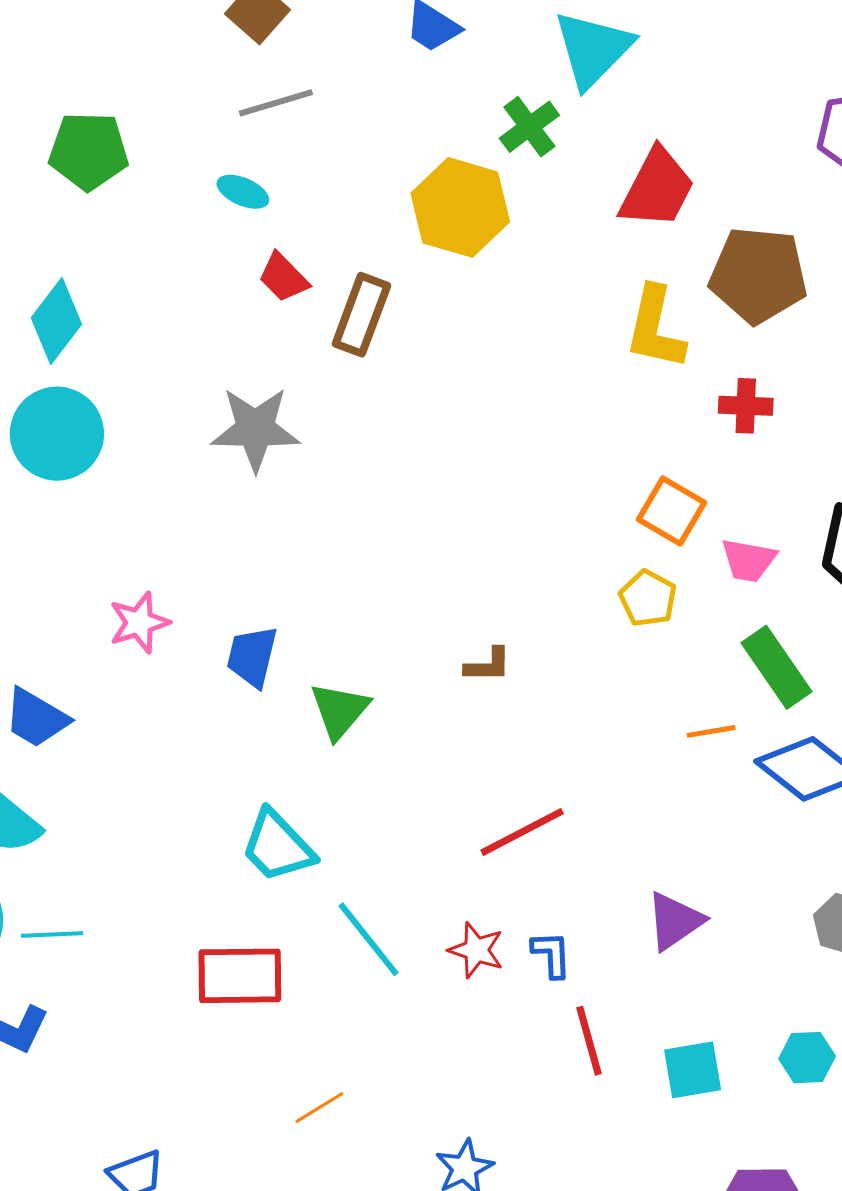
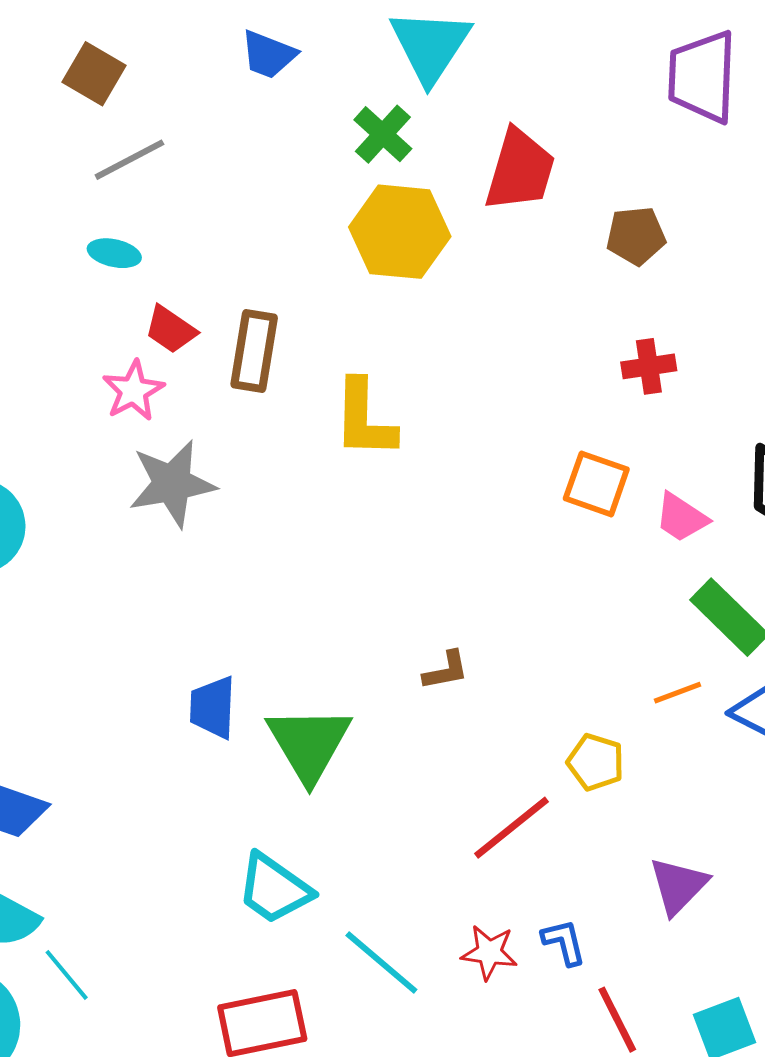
yellow hexagon: (460, 207) -> (400, 232), moved
brown pentagon: (758, 275) -> (636, 236), size x0.6
yellow L-shape: (655, 328) -> (364, 419), moved
pink trapezoid: (749, 560) -> (681, 517), turned 34
yellow pentagon: (648, 598) -> (596, 762), moved
pink star: (139, 623) -> (133, 391), moved
green triangle: (340, 710) -> (309, 744), size x1.4
cyan line: (52, 935) -> (67, 975), moved, turned 64

